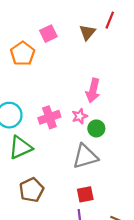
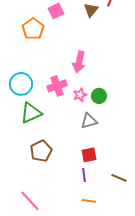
pink arrow: (93, 90) -> (79, 62), moved
pink star: (80, 116) -> (80, 95), moved
gray triangle: (85, 156) -> (89, 121), size x0.7

